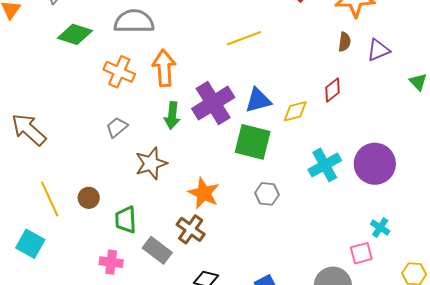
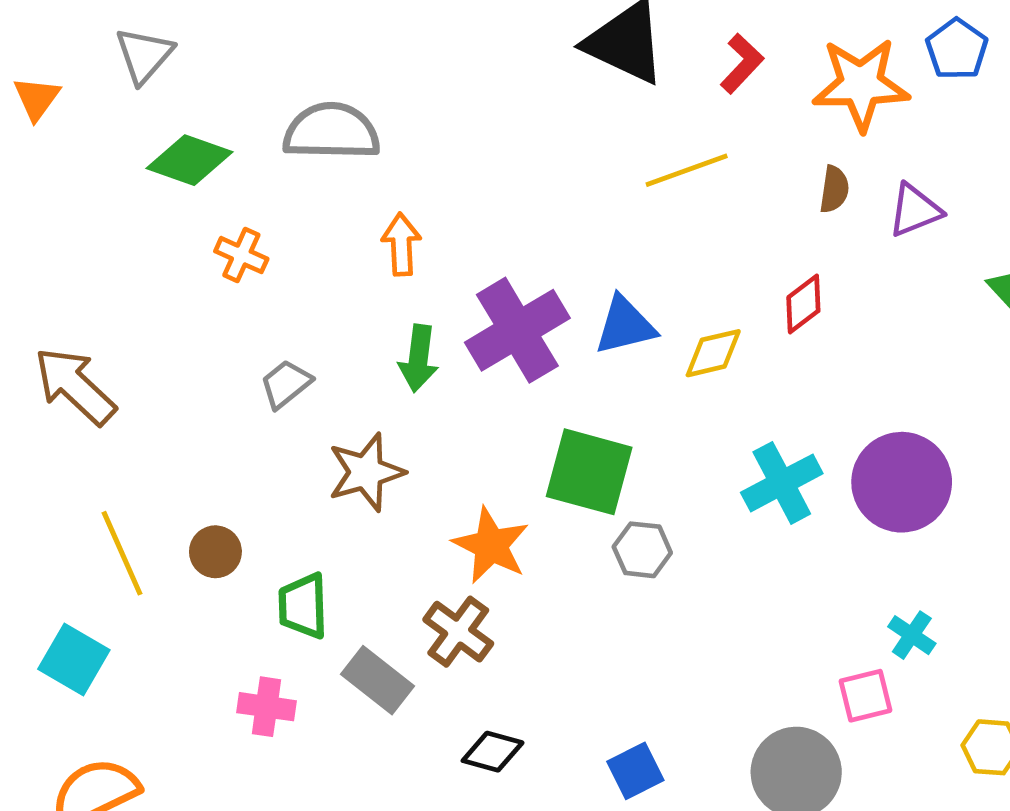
yellow line: (244, 38) -> (687, 170), moved
orange arrow: (164, 68) -> (401, 244), size x0.7
orange cross: (119, 72) -> (241, 255), moved, size x0.7
green square: (253, 142) -> (589, 472), moved

